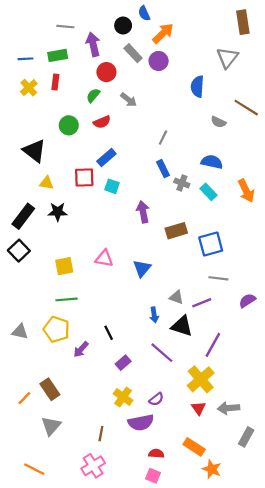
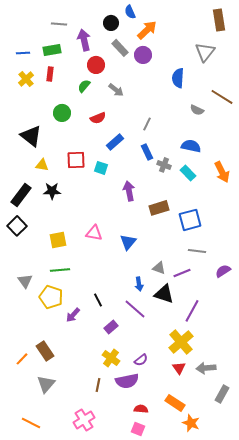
red semicircle: (102, 122) -> (98, 118), moved
blue rectangle: (106, 157) -> (115, 142), moved
gray triangle: (20, 332) -> (25, 281), moved, turned 42
purple line: (162, 353) -> (135, 309), moved
brown line: (101, 434) -> (98, 385), moved

